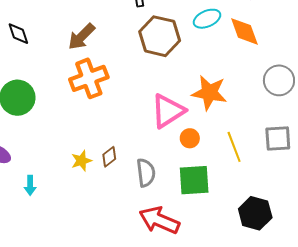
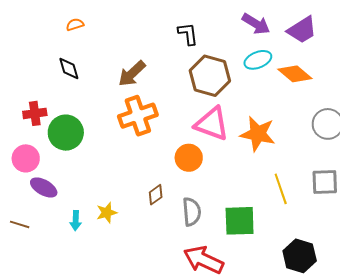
orange diamond: (244, 31) -> (295, 74), turned -32
pink triangle: (168, 111) -> (212, 124), moved, turned 51
orange circle: (190, 138) -> (189, 158), moved, size x1.4
yellow star: (81, 161) -> (107, 213), moved

